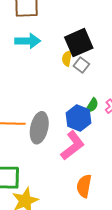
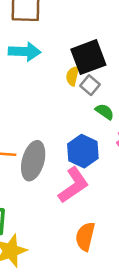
green semicircle: (92, 105) -> (105, 112), moved, turned -91

